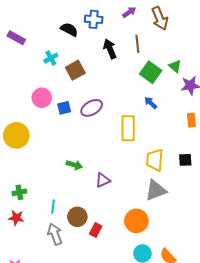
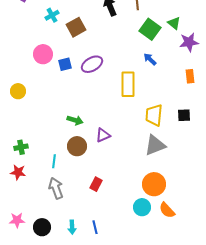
yellow circle: (16, 135) -> (18, 91), size x0.6
brown circle: (77, 217) -> (77, 146), moved
orange circle: (136, 221) -> (154, 184), moved

